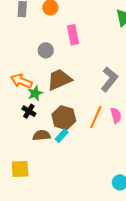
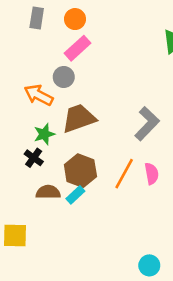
pink rectangle: (73, 35) -> (78, 48), moved, turned 54
orange arrow: (21, 81) -> (39, 95), moved

